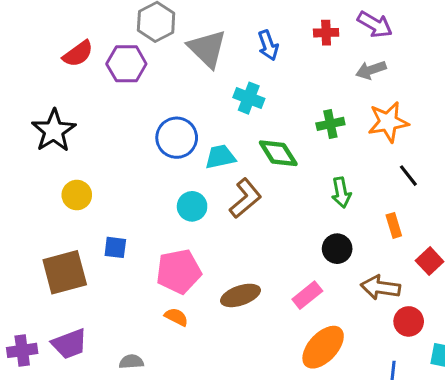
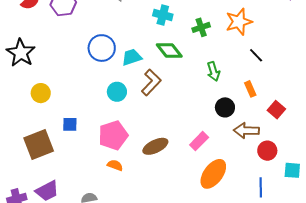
cyan cross: (249, 98) -> (163, 15), moved
black circle: (337, 249) -> (225, 107), moved

